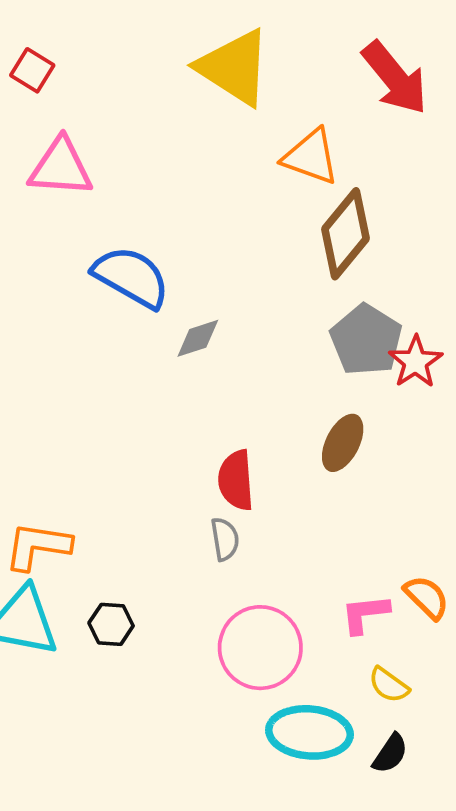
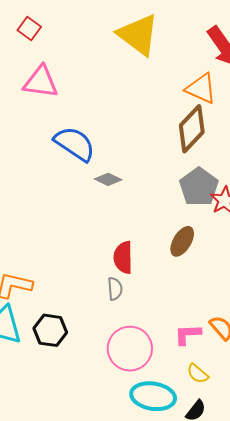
orange triangle: (311, 157) -> (201, 88), moved
gray diamond: (198, 338) -> (108, 179), turned 40
black hexagon: (111, 624) -> (50, 330), size x1.4

